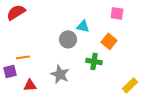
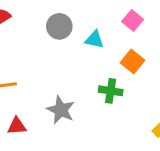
pink square: (117, 13) -> (133, 21), moved, turned 32
gray circle: (68, 39) -> (59, 26), moved

